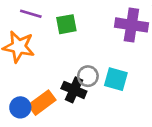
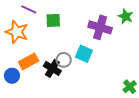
cyan square: (116, 79) -> (84, 54), moved
orange rectangle: (42, 103) -> (29, 61), moved

